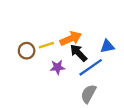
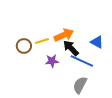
blue triangle: (107, 46) -> (97, 42), turned 40
blue line: (91, 67) -> (82, 61), turned 60

